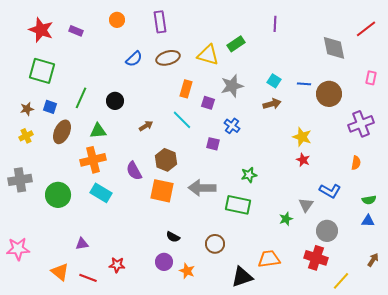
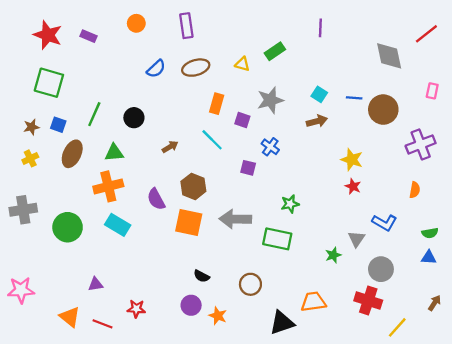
yellow triangle: (208, 55) -> (242, 64), size x0.6

